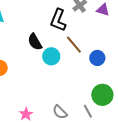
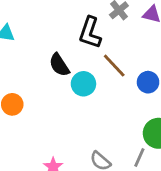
gray line: (88, 111) -> (139, 157), turned 56

